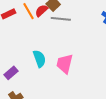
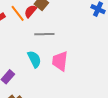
gray line: (61, 19) -> (44, 34), moved

